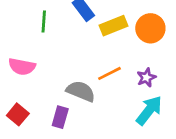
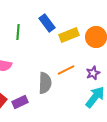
gray semicircle: (81, 91) -> (45, 83), turned 70
purple rectangle: (60, 117) -> (20, 102), moved, turned 49

